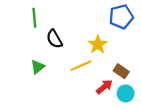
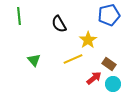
green line: (34, 18) -> (19, 16), moved
black semicircle: (54, 39) -> (59, 24), moved
green triangle: (38, 67) -> (34, 60), turned -32

